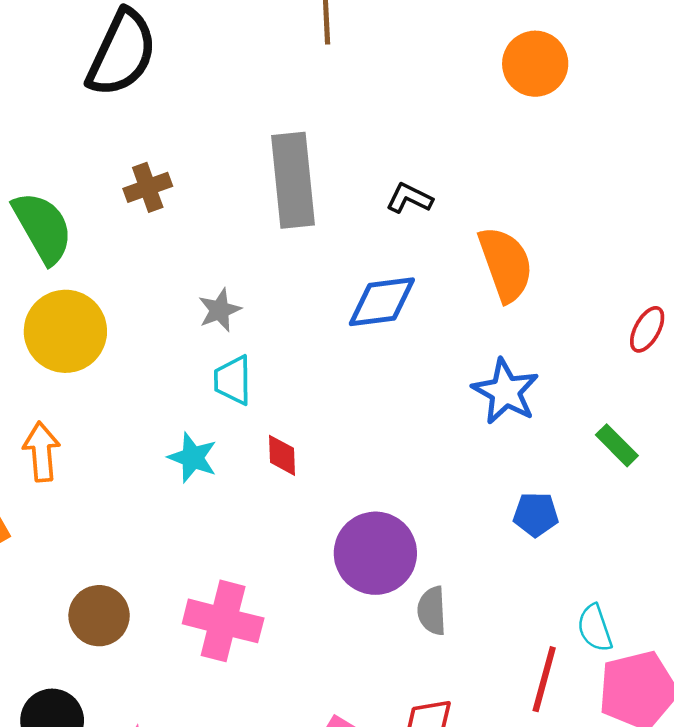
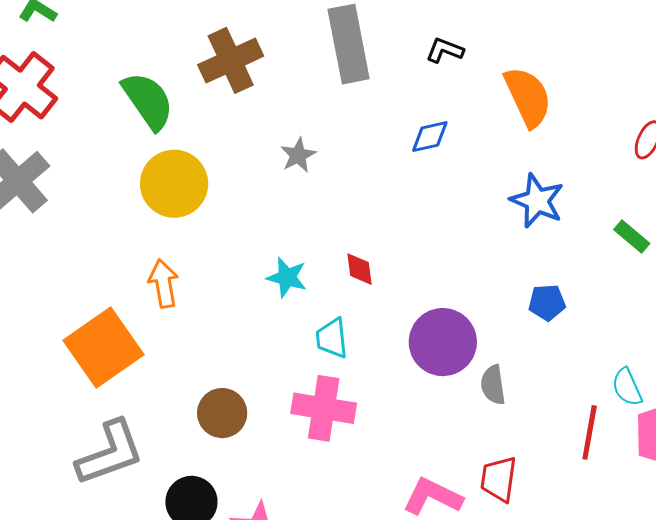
brown cross: (148, 187) -> (231, 60), size x1.6
blue diamond: (382, 302) -> (430, 137), size x0.7
cyan trapezoid: (233, 380) -> (332, 338), moved
blue pentagon: (536, 514) -> (547, 302), moved

